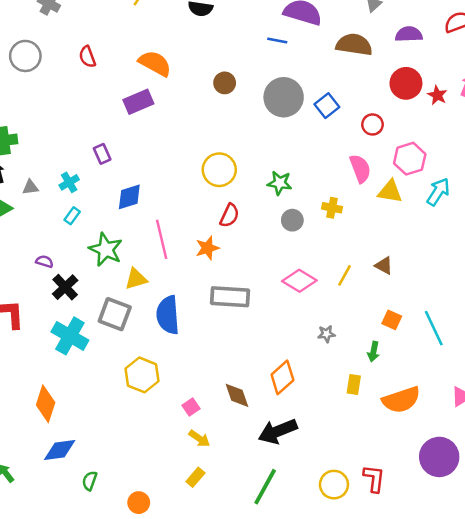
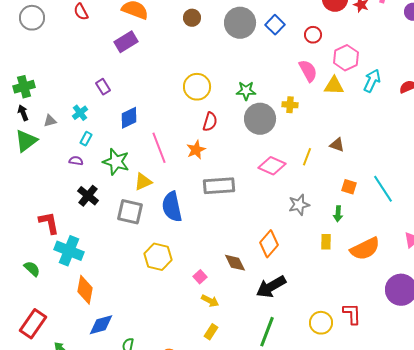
gray circle: (292, 220) -> (260, 119), size x1.8
purple semicircle: (44, 262) -> (76, 161), moved
gray star: (326, 334) -> (299, 205), size x1.5
cyan cross: (70, 336) -> (69, 251), moved

